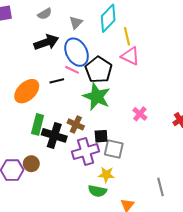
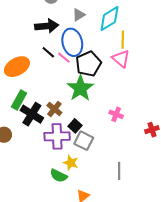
black line: (57, 81) -> (48, 52), moved, turned 40
pink cross: (140, 114) -> (116, 114), turned -32
black square: (101, 136) -> (75, 126), turned 32
gray line: (160, 187) -> (119, 171), moved

